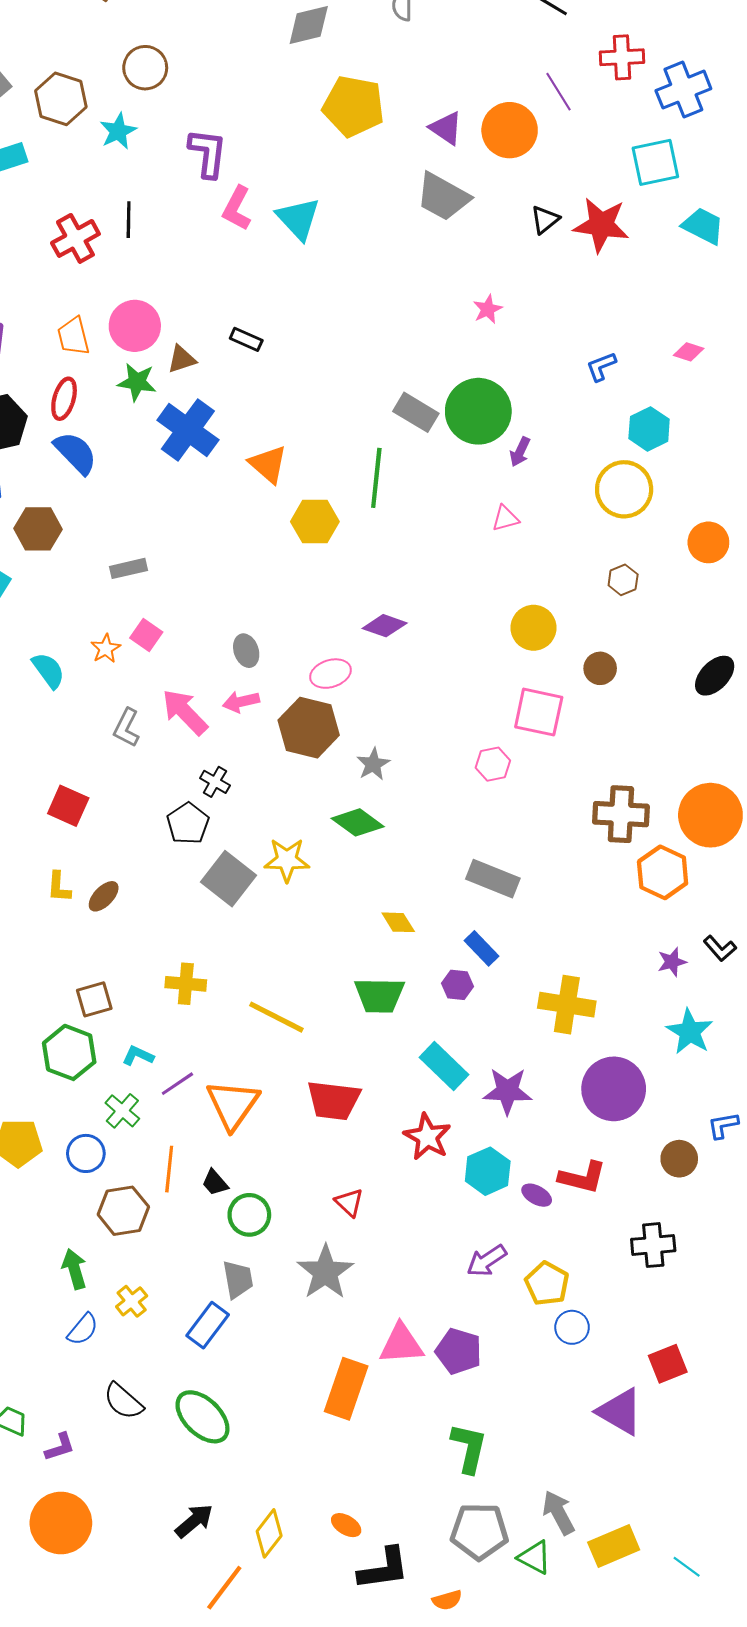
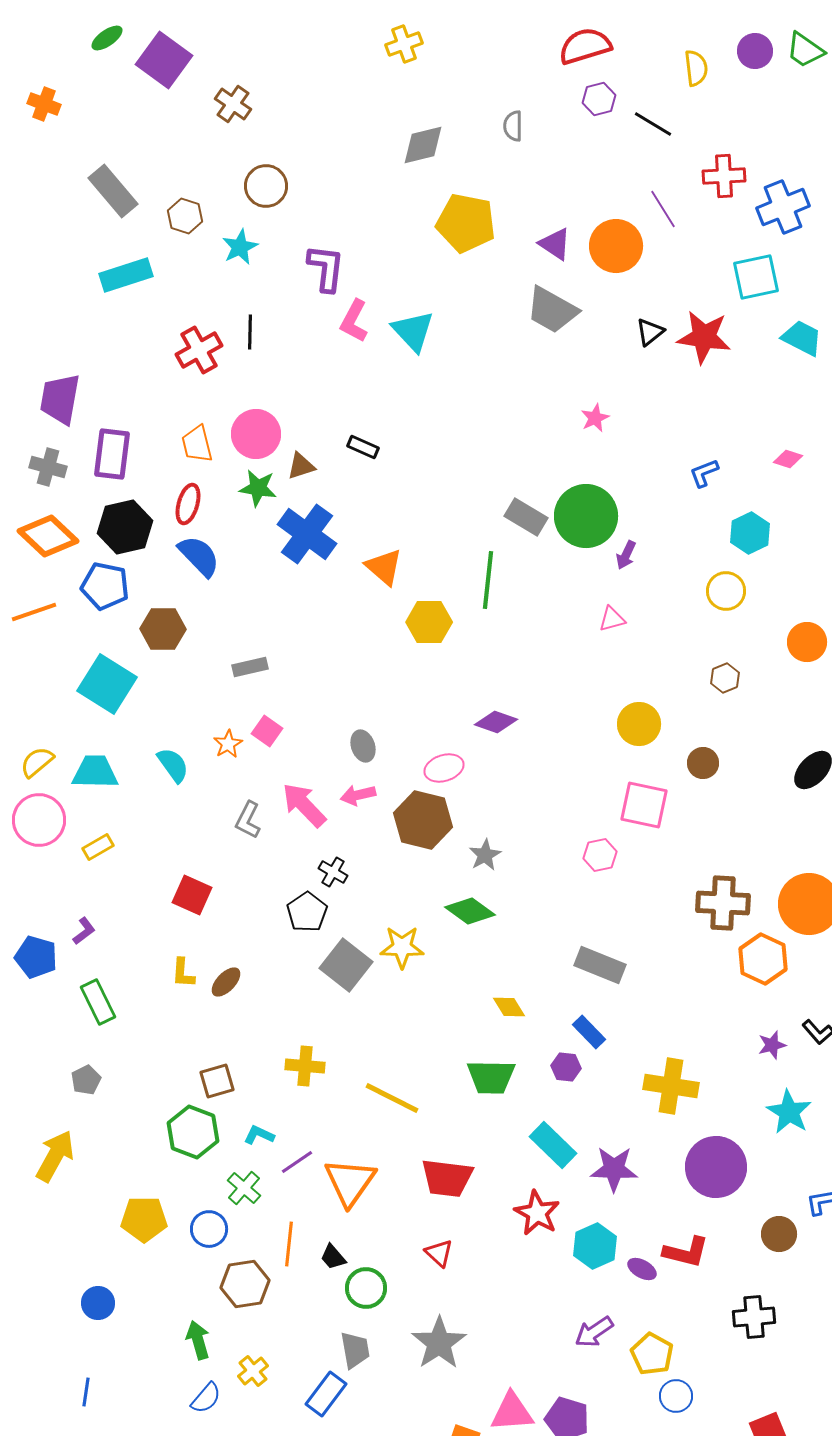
brown hexagon: (61, 99) -> (185, 216), size x0.7
yellow circle: (624, 489) -> (726, 591), size x0.7
red triangle: (349, 1202) -> (439, 1253), moved

